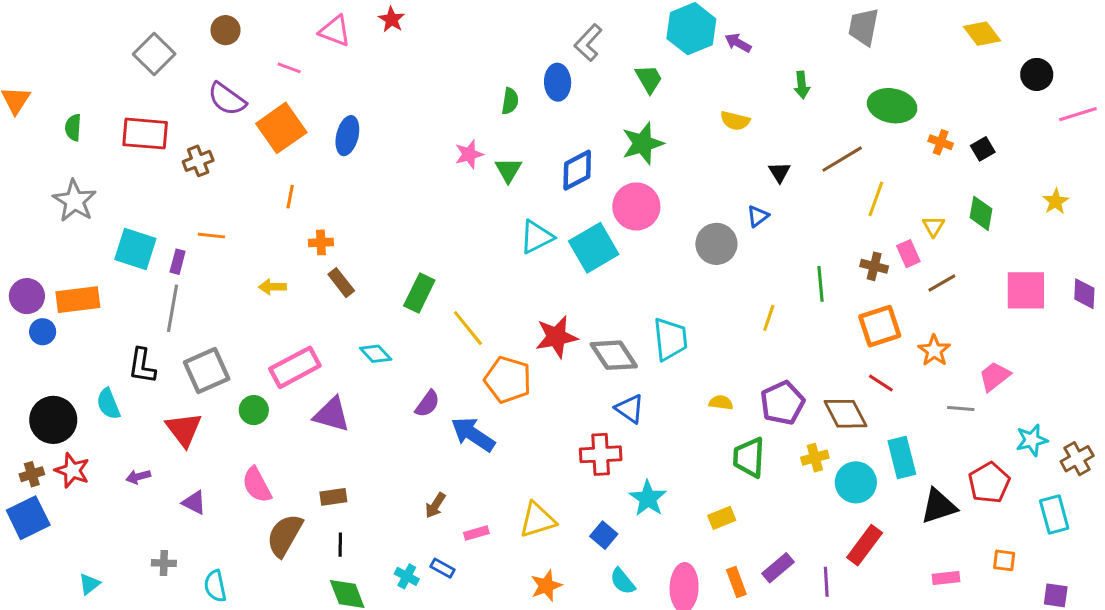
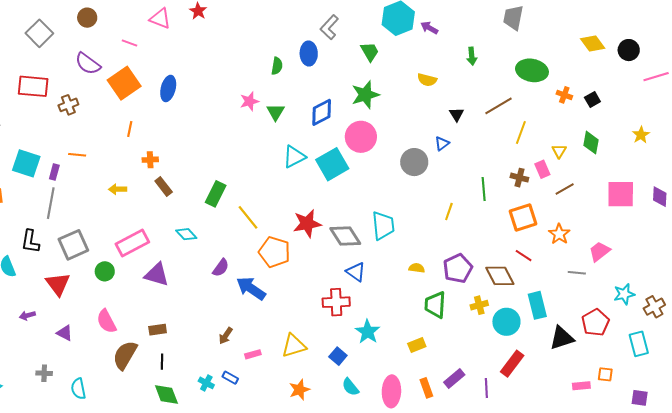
yellow diamond: (982, 34) -> (593, 44), moved
pink rectangle: (946, 578) -> (581, 386), moved

